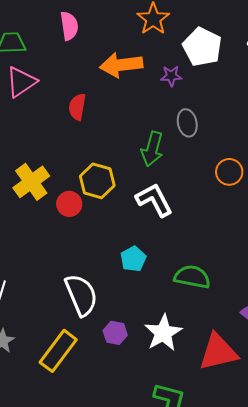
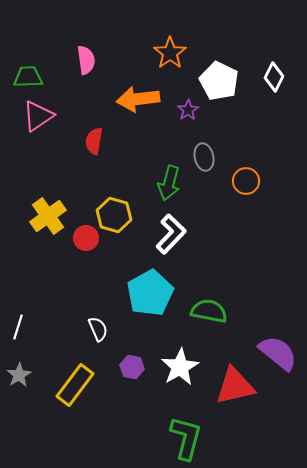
purple star: (171, 76) -> (188, 110), turned -30
orange circle: (229, 172) -> (246, 181), moved
white L-shape: (154, 200) -> (171, 234), turned 72
cyan pentagon: (133, 259) -> (150, 293), size x1.8
white semicircle: (81, 295) -> (98, 329), size x0.6

